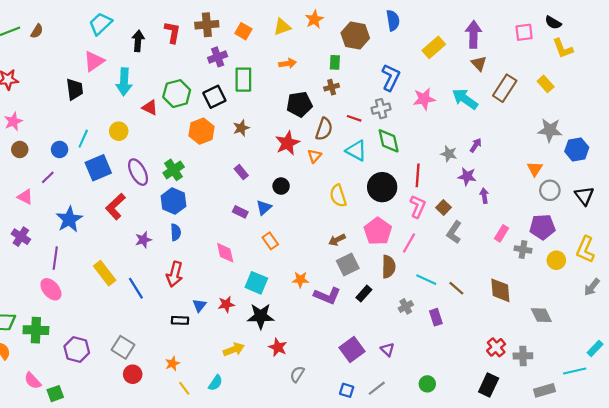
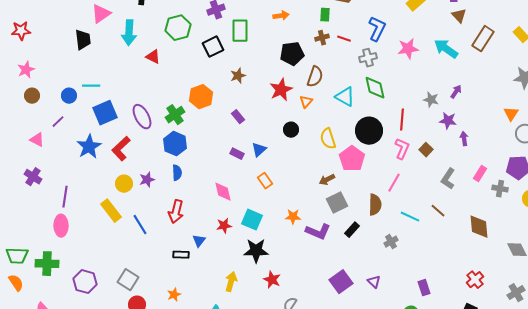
green hexagon: (177, 94) -> (178, 28), moved
red line: (354, 118) -> (344, 39), moved
yellow circle: (119, 131) -> (124, 184), moved
orange hexagon: (201, 131) -> (201, 97), moved
cyan line: (83, 139) -> (91, 86), turned 66
black circle: (281, 186) -> (291, 130), moved
blue star: (69, 219) -> (89, 147), moved
pink pentagon: (378, 231) -> (352, 159), moved
gray L-shape: (454, 232) -> (448, 179), moved
brown line: (456, 288) -> (438, 211), moved
pink ellipse: (51, 289) -> (61, 226), turned 40
red star: (226, 304) -> (224, 226), moved
purple rectangle: (436, 317) -> (424, 288), moved
yellow arrow: (234, 349) -> (231, 282), turned -54
gray cross: (523, 356) -> (516, 293), moved, turned -30

